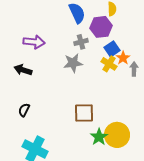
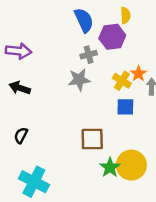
purple arrow: (34, 42) -> (19, 51), moved
blue square: (112, 49) -> (125, 107), moved, turned 35

